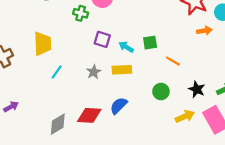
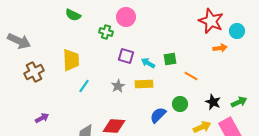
blue semicircle: (119, 106) -> (158, 115), moved

